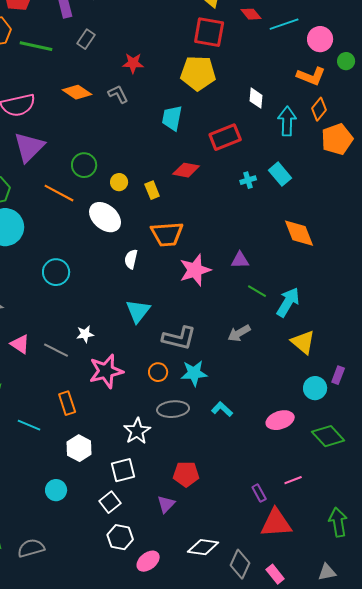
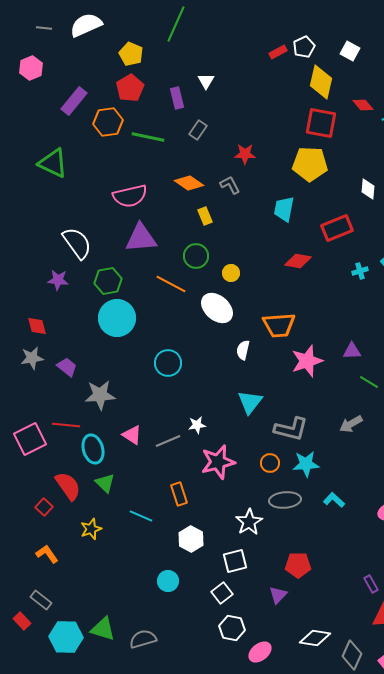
purple triangle: (29, 147) -> (141, 238), turned 40
yellow rectangle: (152, 190) -> (205, 216), moved
gray line: (56, 350) -> (168, 441), turned -50

